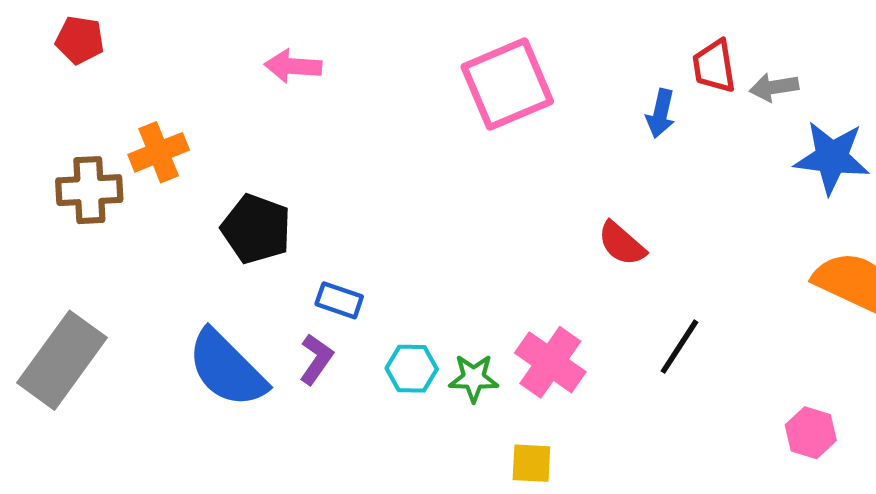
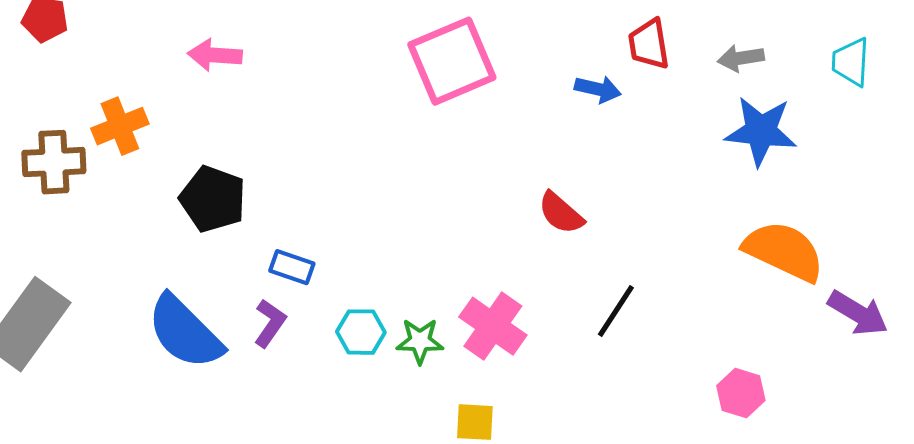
pink arrow: (293, 66) -> (215, 55), moved
gray arrow: (774, 87) -> (741, 58), moved
blue arrow: (661, 113) -> (598, 89), turned -90

